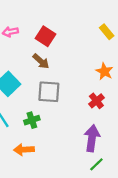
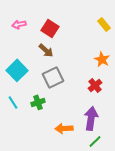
gray square: (49, 92) -> (53, 77), turned -30
orange arrow: (24, 150) -> (64, 128), moved

